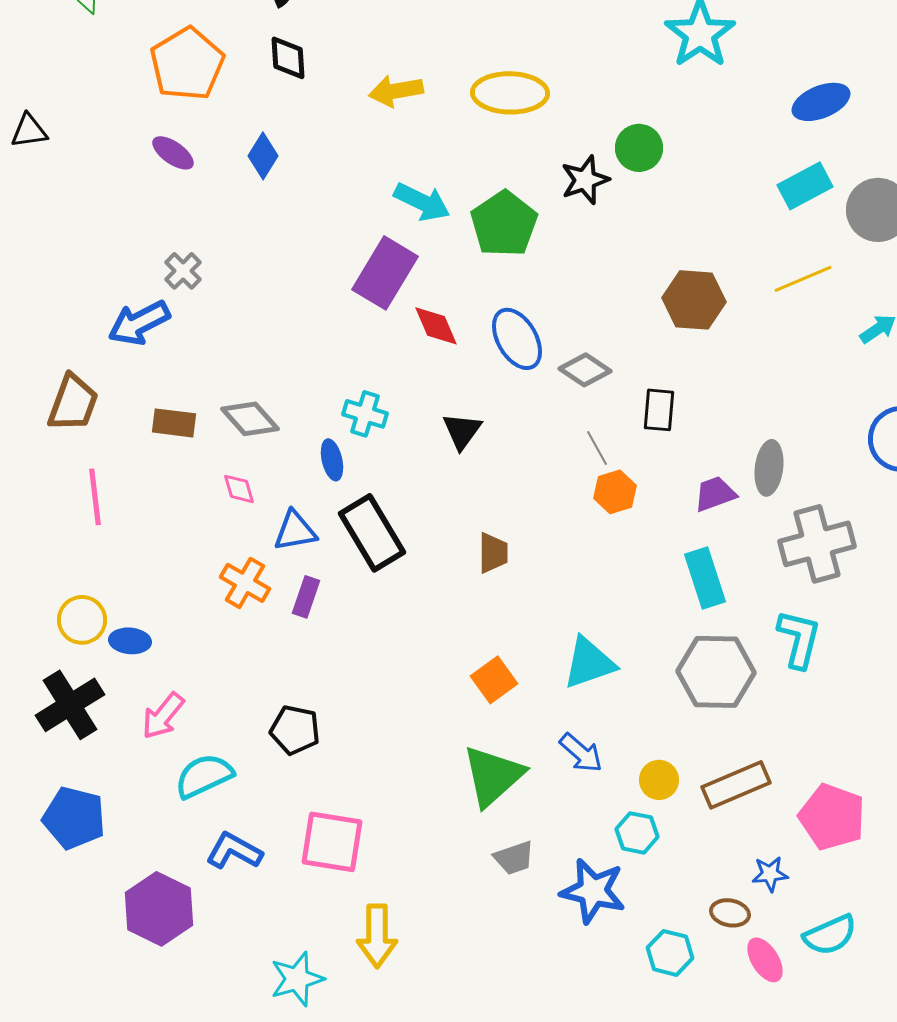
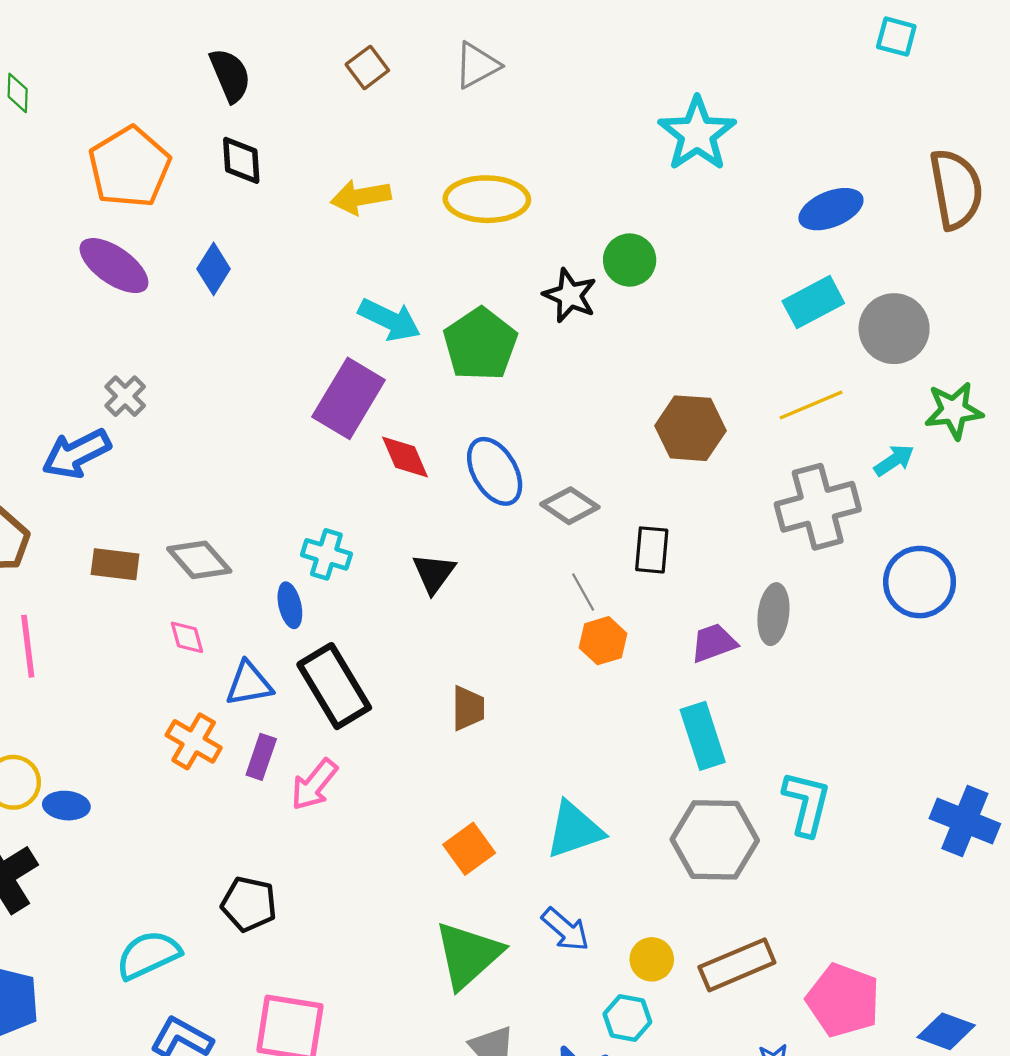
purple ellipse: (173, 153) -> (114, 266), size x1.5
black star: (585, 180) -> (570, 295), turned -30
gray cross: (817, 544) -> (818, 507), moved
pink arrow: (163, 716) -> (314, 785), moved

